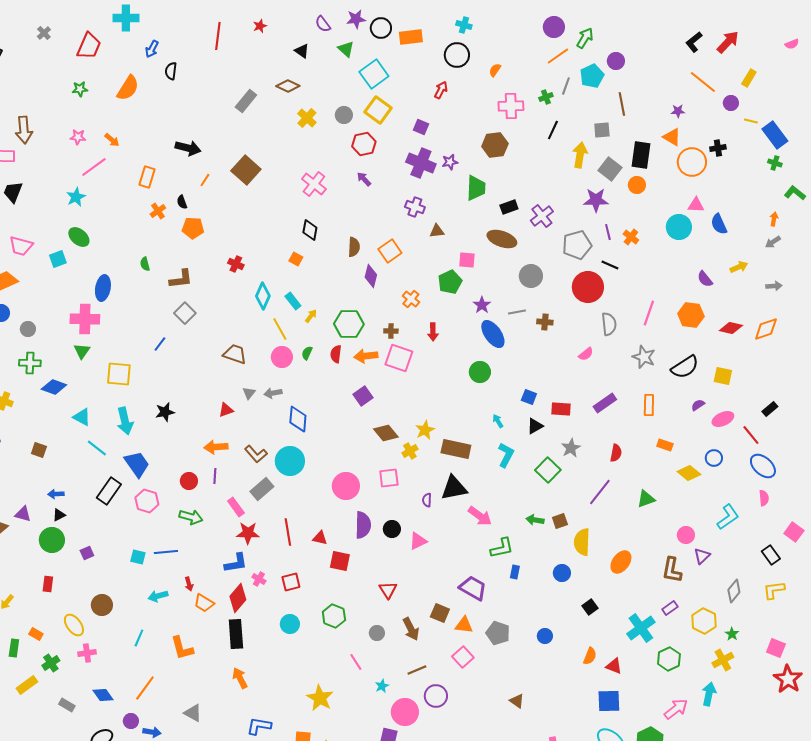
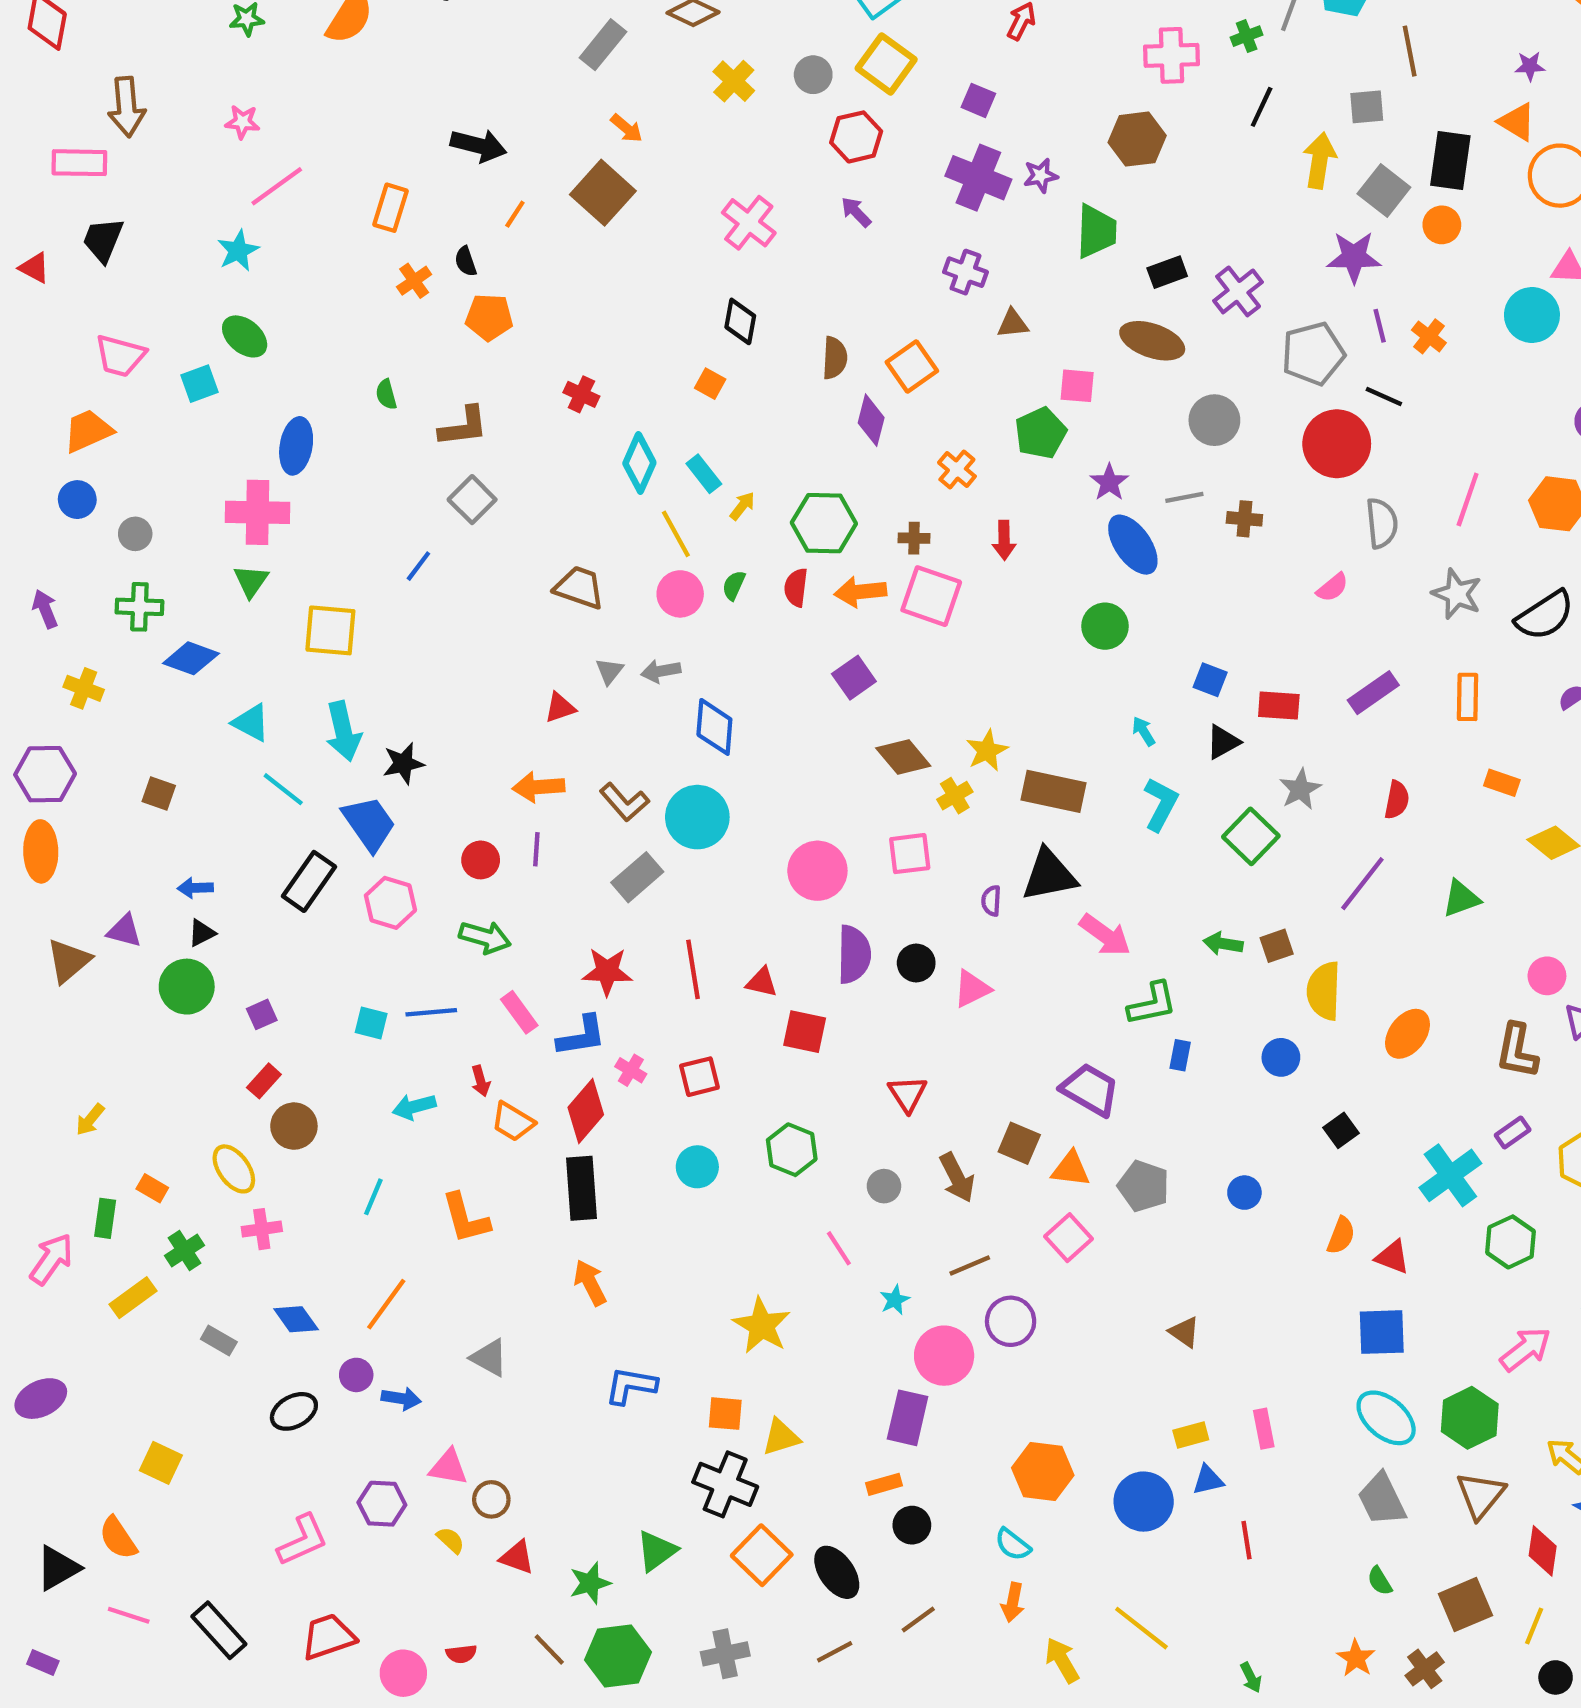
orange arrow: (112, 140) -> (627, 128), moved
black star: (165, 412) -> (403, 763), moved
pink rectangle: (236, 507) -> (519, 1012), moved
red rectangle: (48, 584) -> (264, 1081), moved, turned 35

